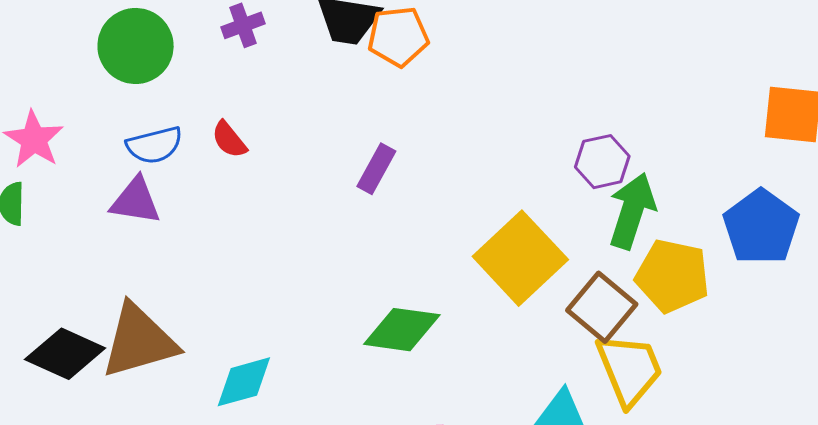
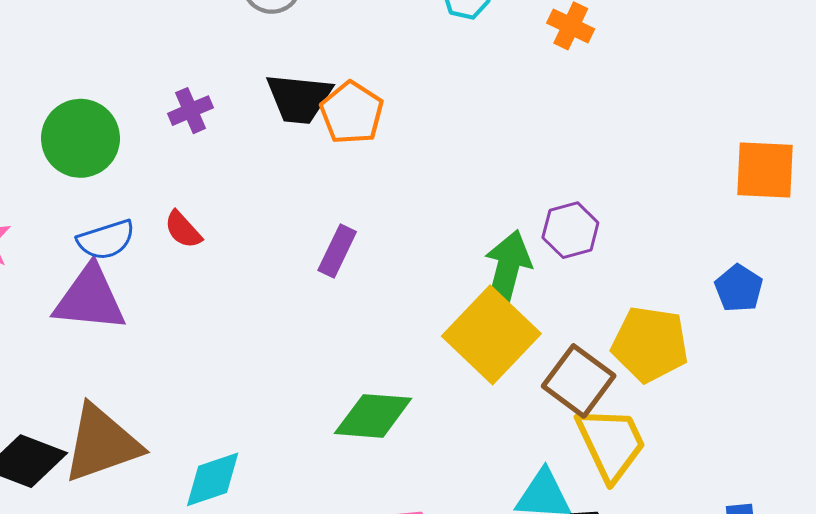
orange pentagon: (398, 37) -> (352, 113), turned -30
purple triangle: (136, 201) -> (90, 299), size x1.4
green arrow: (632, 211) -> (507, 270), moved
blue pentagon: (761, 227) -> (739, 288), size x0.6

